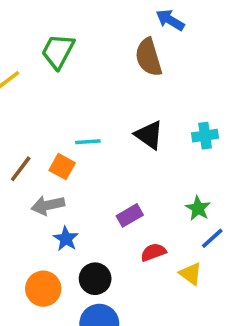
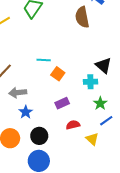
black triangle: (149, 135) -> (103, 65), moved
cyan cross: (205, 136) -> (90, 82), moved
orange square: (62, 167) -> (58, 74), moved

